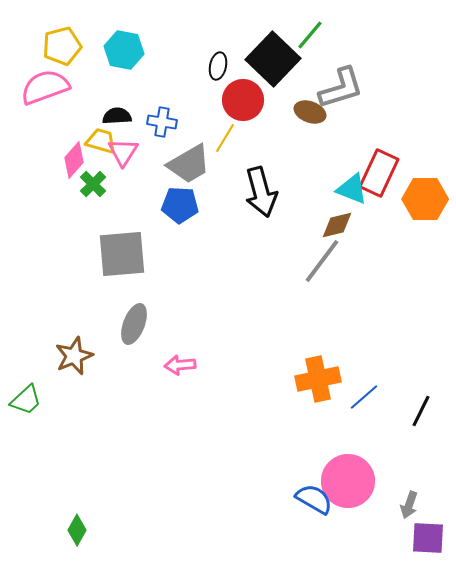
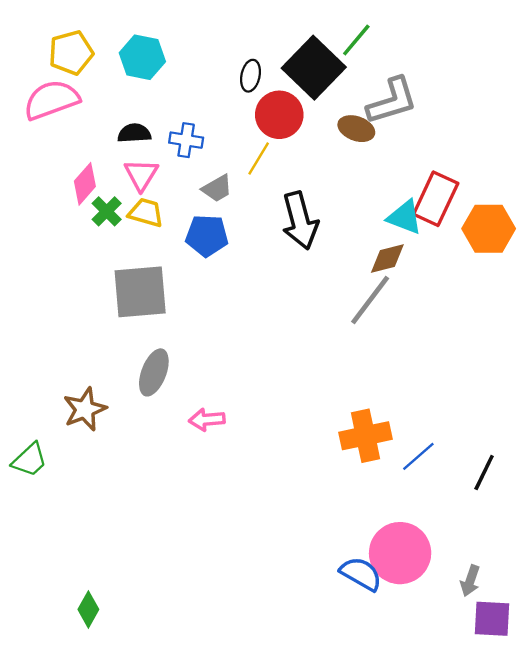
yellow trapezoid: (101, 141) -> (146, 213), moved
gray trapezoid: (189, 164) -> (217, 188), size x0.6

